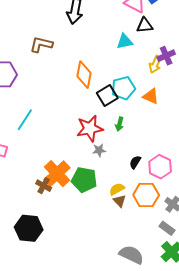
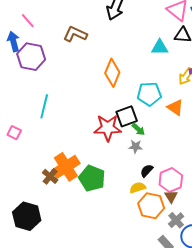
black square: (107, 96) -> (127, 116), moved
cyan line: (25, 120) -> (44, 106), turned -30
green arrow: (119, 124) -> (138, 129), turned -72
gray star: (99, 150) -> (135, 147), moved
yellow semicircle: (117, 189) -> (138, 188), moved
brown triangle: (120, 201) -> (171, 196), moved

